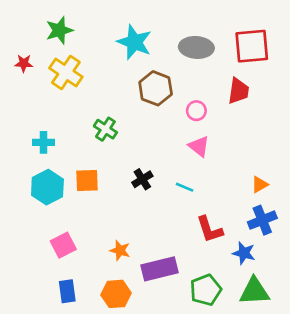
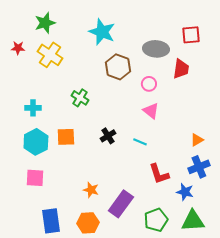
red square: (252, 46) -> (191, 35), size x0.7
gray ellipse: (196, 47) -> (156, 49), moved
pink square: (63, 245) -> (35, 178), moved, turned 30
purple rectangle: (159, 269) -> (121, 204), turned -40
blue rectangle: (67, 291) -> (51, 221), size x1.4

